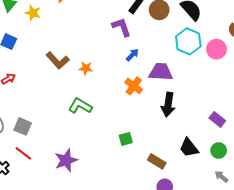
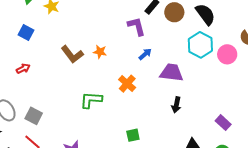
orange star: (86, 68) -> (100, 52), moved
orange cross: (134, 86) -> (127, 84), moved
black arrow: (168, 105) -> (176, 105), size x0.7
green L-shape: (80, 106) -> (91, 100), turned -30

